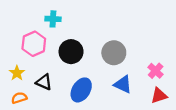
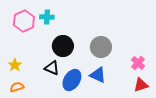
pink hexagon: (34, 44) -> (24, 21), moved
black triangle: (44, 82) -> (52, 68), moved
blue triangle: (123, 84) -> (98, 75), moved

